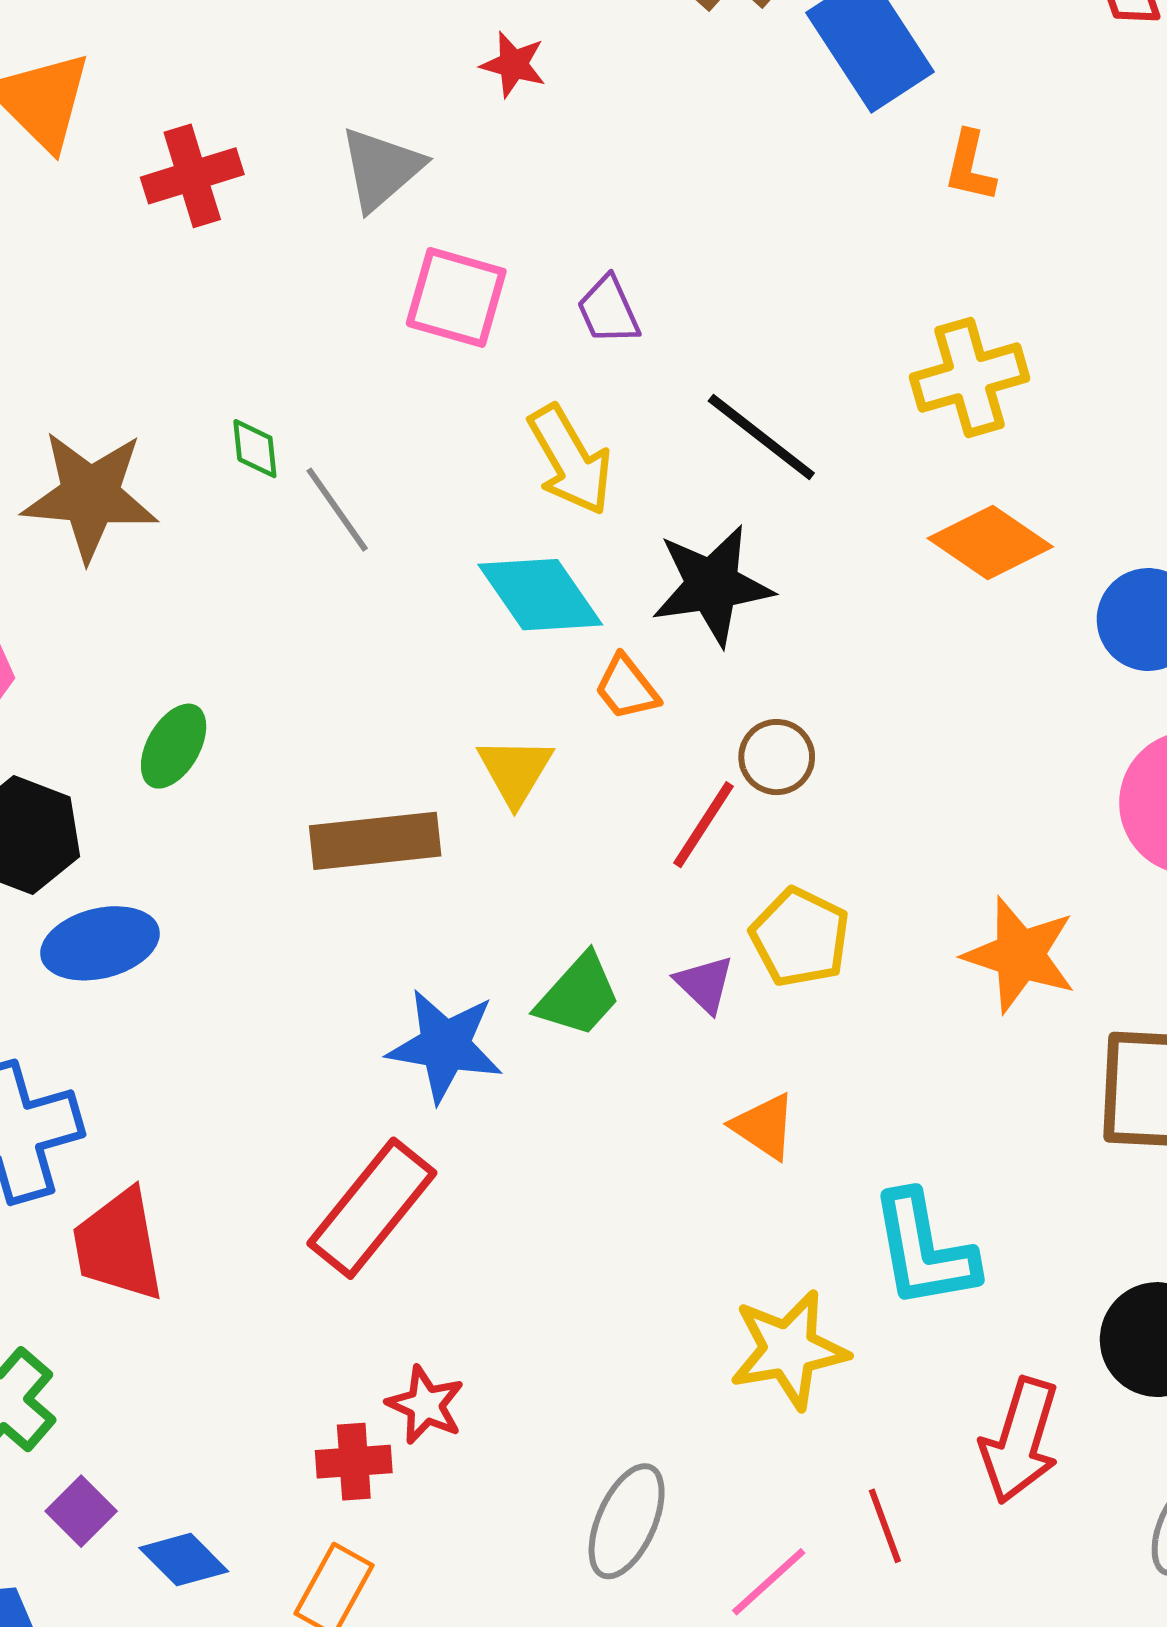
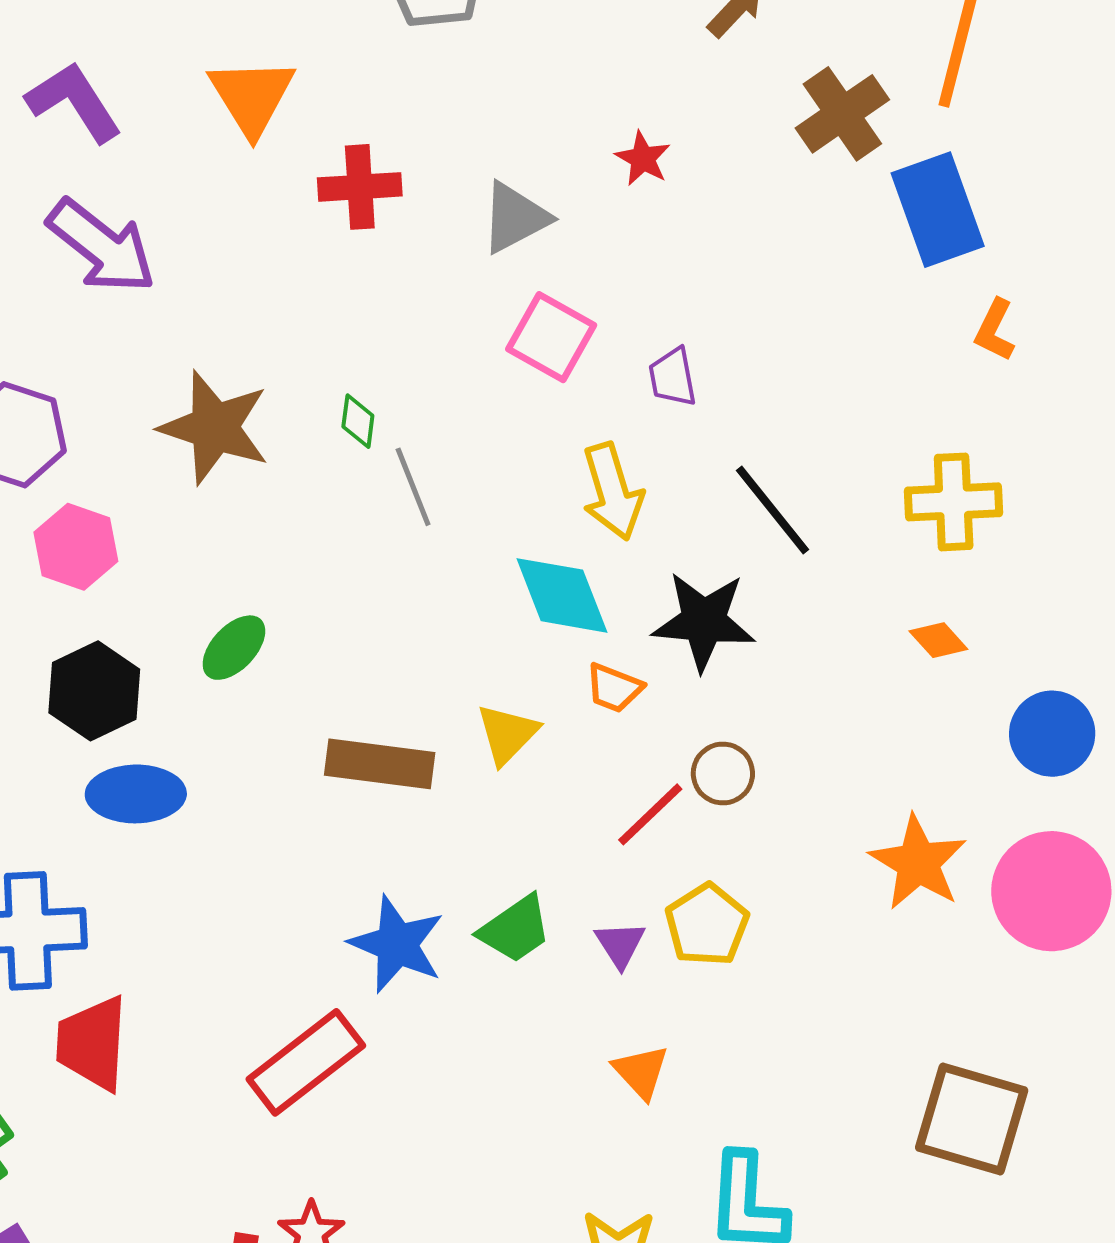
orange diamond: (990, 542) -> (938, 640), size x0.6
orange trapezoid: (627, 688) -> (614, 688), turned -44
orange star: (1020, 955) -> (918, 863), moved

